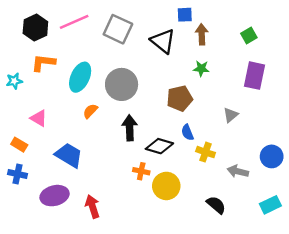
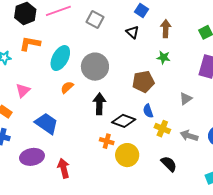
blue square: (185, 15) -> (141, 11), moved, turned 32
gray square: (118, 29) -> (95, 19), size x0.7
black triangle: (163, 41) -> (133, 32), size x0.6
pink triangle: (39, 118) -> (23, 90), turned 42
gray arrow: (238, 171) -> (189, 136), moved
black semicircle: (216, 205) -> (169, 164), moved

